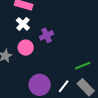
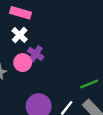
purple cross: (47, 35) -> (36, 54), moved, turned -32

